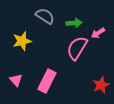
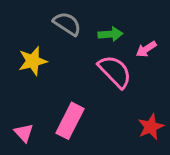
pink semicircle: (77, 48) -> (115, 72), turned 105
pink triangle: (16, 80) -> (24, 133), moved

